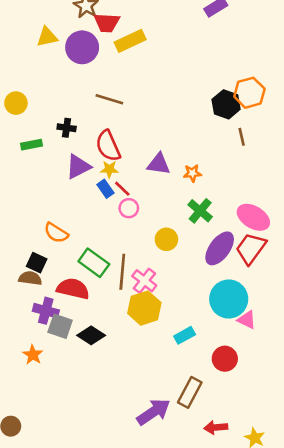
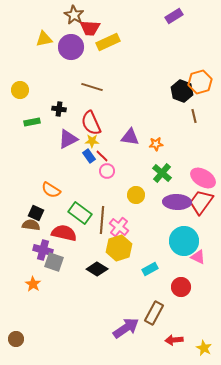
purple ellipse: (220, 248) -> (177, 202), turned 56
black diamond: (91, 335) -> (97, 269), moved

